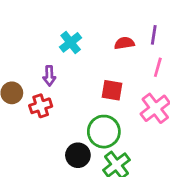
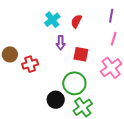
red semicircle: (124, 43) -> (76, 21), moved, turned -56
purple arrow: (49, 76) -> (61, 43), moved

